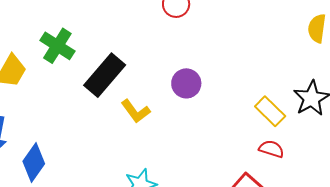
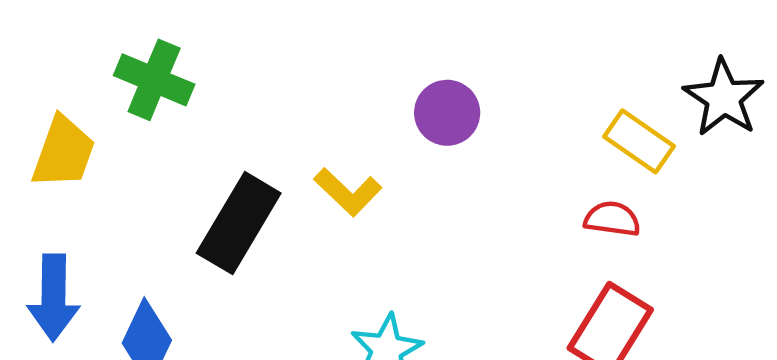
black rectangle: (105, 75) -> (239, 223), moved
red semicircle: (271, 149) -> (612, 219), moved

